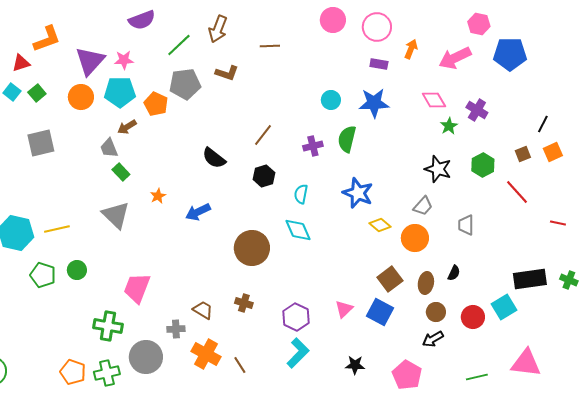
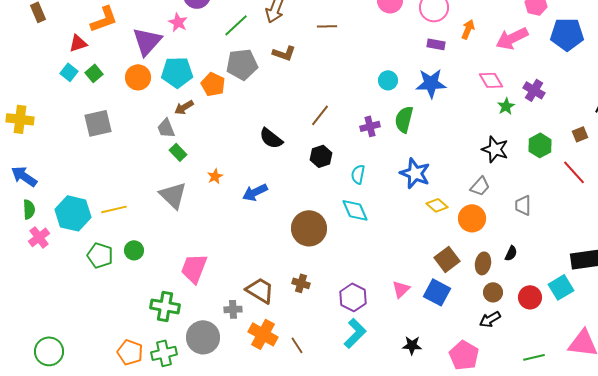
pink star: (124, 60) -> (178, 22), moved, turned 30
brown trapezoid: (203, 310) -> (260, 290), size x1.4

